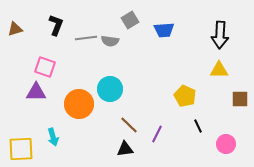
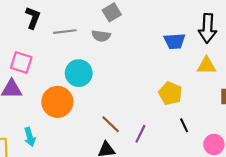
blue trapezoid: (164, 30) -> (175, 41), moved
gray semicircle: (110, 41) -> (101, 36), moved
cyan circle: (110, 89) -> (79, 73), moved

